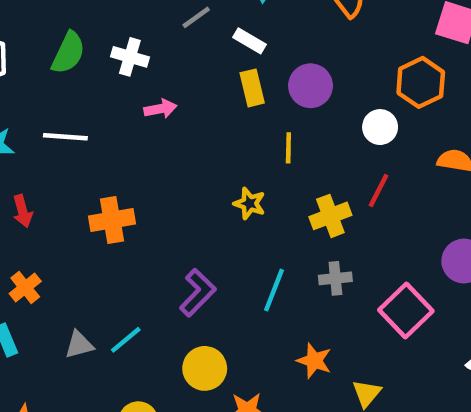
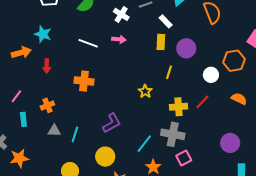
white cross: (130, 57) -> (121, 14), moved
white line: (65, 137) -> (88, 43), moved
gray cross: (335, 278) -> (173, 134), size x1.6
orange cross: (25, 287) -> (47, 105), moved
cyan line: (274, 290) -> (144, 144), moved
pink square: (406, 311) -> (184, 158), moved, size x0.7
cyan line: (126, 340) -> (75, 134), turned -49

